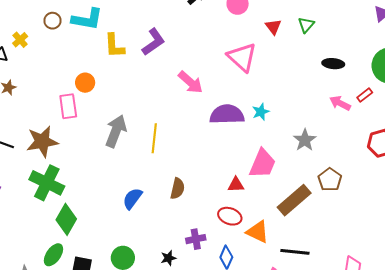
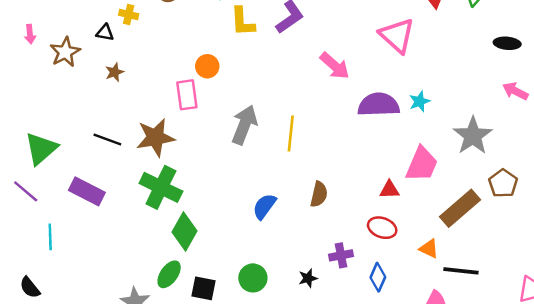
yellow cross: (20, 40) -> (129, 14), turned -35
gray star: (305, 140) -> (473, 136), size x1.4
orange triangle: (258, 232) -> (429, 249), moved, size x0.7

